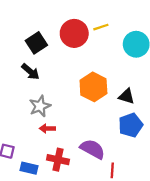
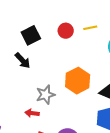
red circle: (74, 33) -> (66, 31), size x0.6
gray star: (40, 106) -> (45, 95), moved

